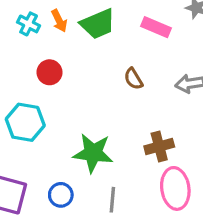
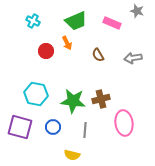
orange arrow: (59, 21) -> (67, 43), moved
cyan hexagon: (25, 122) -> (36, 94), moved
brown cross: (159, 147) -> (101, 99), moved

